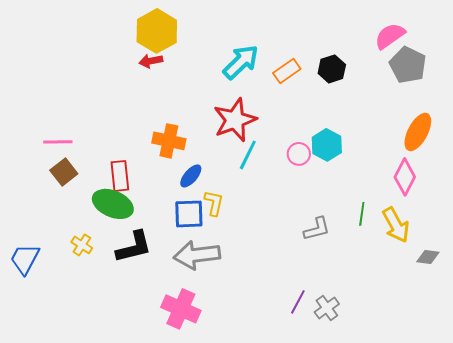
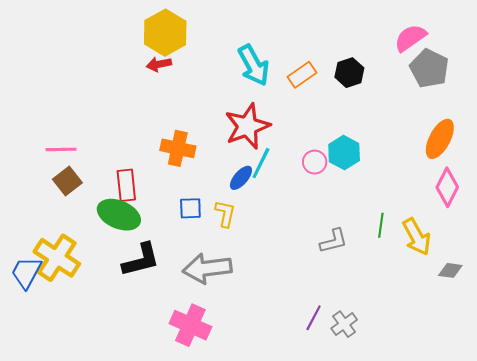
cyan arrow: (241, 62) -> (254, 65), turned 105
blue ellipse: (191, 176) -> (241, 178), moved
pink diamond: (405, 177) -> (447, 187), moved
blue square: (189, 214) -> (190, 208), moved, size x0.7
yellow cross: (82, 245) -> (57, 258), moved, size x2.0

